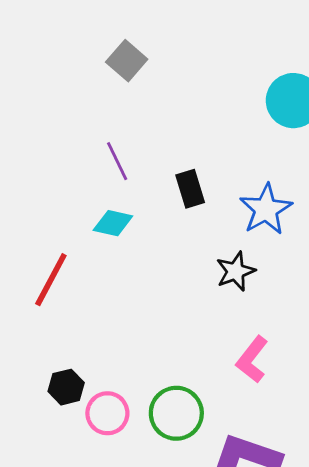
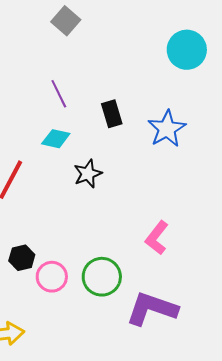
black star: (236, 271) -> (88, 174), moved

